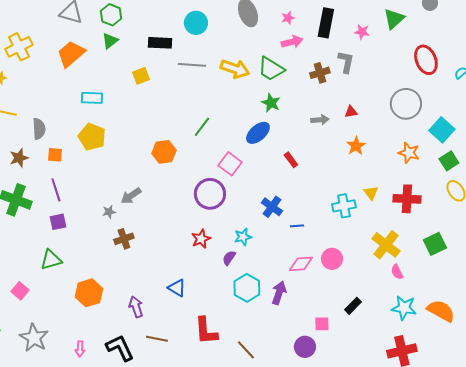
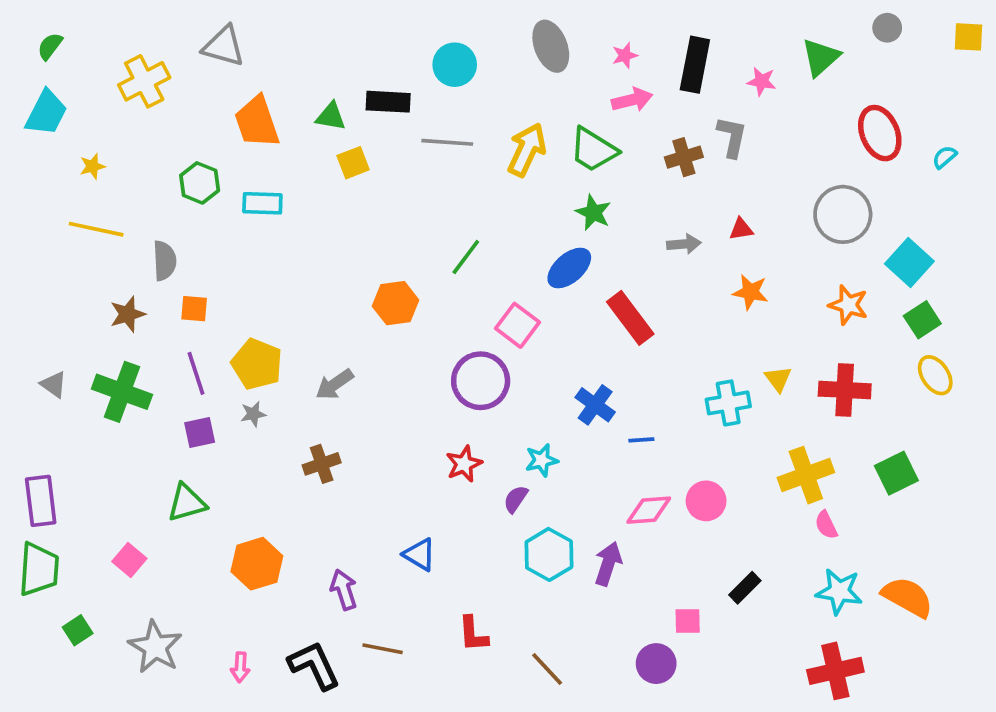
green hexagon: (111, 15) -> (200, 183), moved
green triangle: (110, 41) -> (331, 116), moved, turned 48
yellow cross: (19, 47) -> (144, 81), moved
orange trapezoid: (71, 54) -> (257, 122), moved, turned -68
yellow arrow: (235, 69) -> (527, 150), turned -84
yellow pentagon: (92, 137) -> (257, 364), moved
orange star: (356, 146) -> (750, 292), turned -30
red rectangle: (291, 160) -> (630, 318), size x1.8
gray star: (109, 212) -> (253, 414), moved
yellow cross: (386, 245) -> (806, 475), turned 32
red L-shape: (206, 331) -> (473, 634), size x0.7

